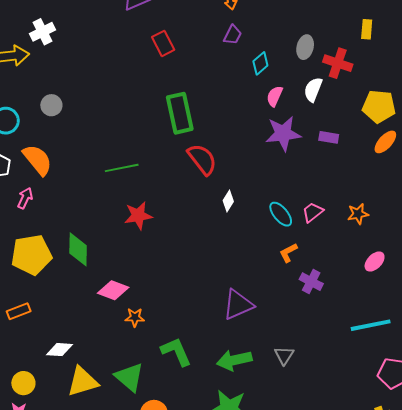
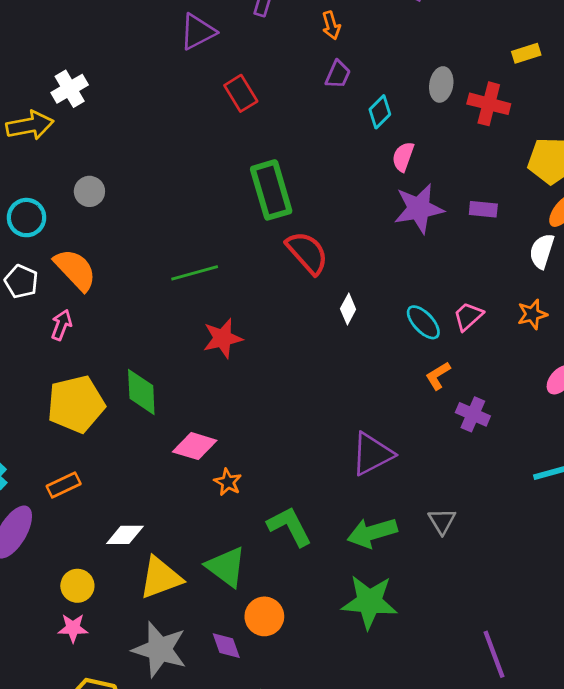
yellow rectangle: (367, 29) -> (526, 53), turned 72
white semicircle: (313, 90) -> (542, 251), moved
orange star: (135, 317) -> (228, 482), turned 30

